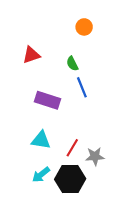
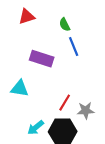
cyan triangle: (41, 140) -> (20, 89), moved

